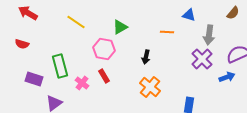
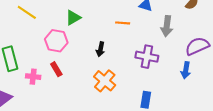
purple cross: (202, 59) -> (147, 57), moved, turned -35
blue arrow: (227, 77) -> (186, 70), turned 119
pink cross: (82, 83) -> (33, 77), turned -32

